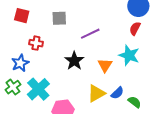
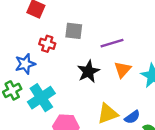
gray square: (59, 18) -> (74, 31), moved
orange triangle: (105, 65) -> (123, 70), moved

